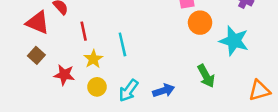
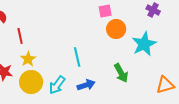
cyan star: (234, 41) -> (144, 44), turned 30
cyan line: (122, 44) -> (77, 57), moved
yellow circle: (97, 87) -> (31, 82), size x1.5

